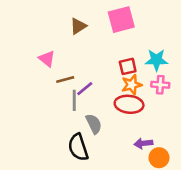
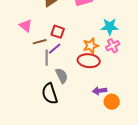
red square: (128, 66) -> (58, 32), moved, turned 32
pink cross: (160, 85) -> (113, 46), turned -32

